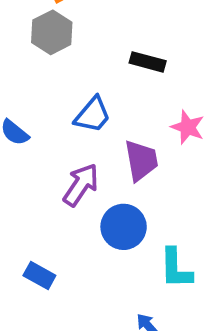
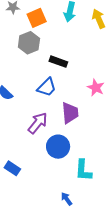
black rectangle: (148, 62) -> (58, 62), moved
pink star: (188, 127) -> (96, 88), moved

